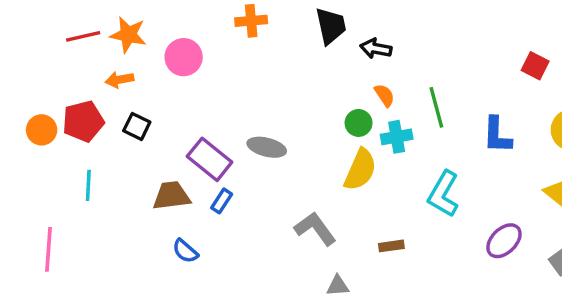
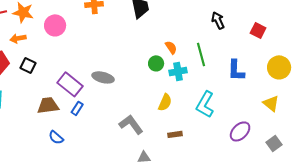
black arrow: (376, 48) -> (218, 20), moved, turned 54
yellow semicircle: (360, 170) -> (165, 102), moved, size x0.7

